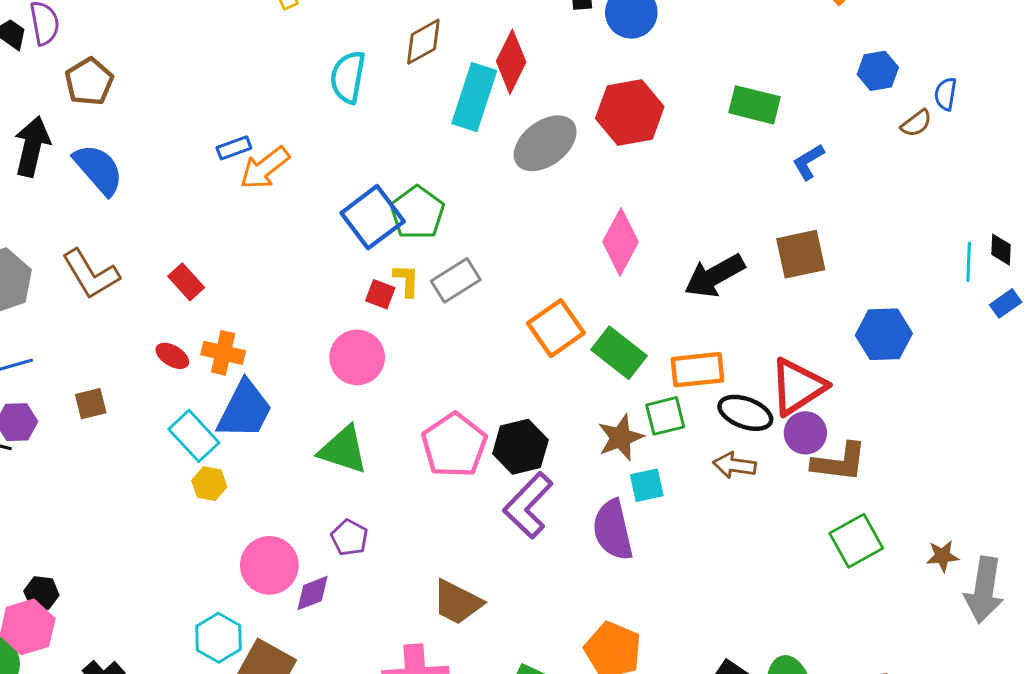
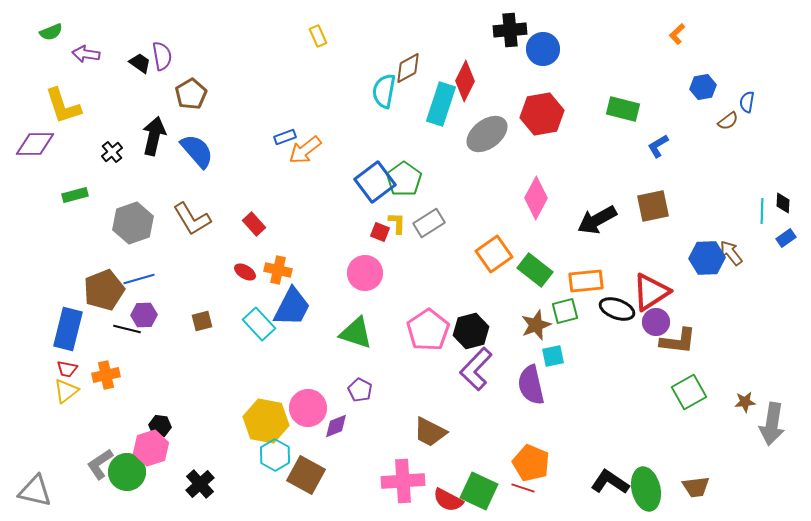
cyan semicircle: (348, 77) -> (384, 91), moved
brown square: (91, 404) -> (202, 321), moved
brown arrow: (735, 465) -> (731, 253), moved, turned 44
yellow hexagon: (209, 484) -> (266, 421), moved, size x2.0

